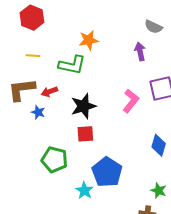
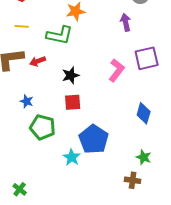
black star: (83, 106) -> (71, 75), size x0.7
blue star: (38, 112) -> (27, 101), moved

